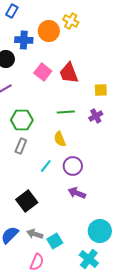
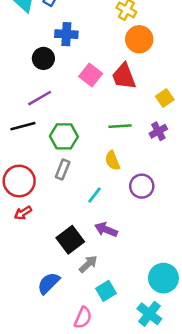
orange circle: (49, 31) -> (139, 39), moved
yellow square: (101, 90) -> (165, 98), turned -32
purple circle: (73, 166) -> (142, 186), moved
purple arrow: (77, 193) -> (106, 230), moved
gray arrow: (35, 234) -> (88, 264), moved, turned 119

